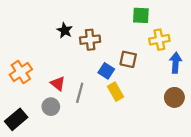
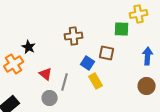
green square: (141, 15) -> (122, 29), moved
black star: (65, 30) -> (29, 47), moved
yellow cross: (159, 40) -> (139, 14), moved
gray circle: (51, 107) -> (50, 98), moved

